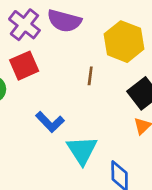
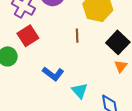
cyan triangle: (82, 150) -> (80, 91), size x0.7

